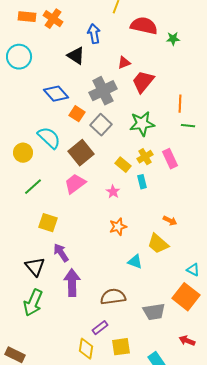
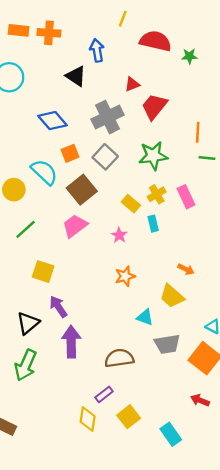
orange cross: (53, 19) -> (49, 33), turned -30
orange square: (77, 114) -> (70, 153), moved, turned 35
black triangle: (35, 267) -> (28, 323), turned 30
gray trapezoid: (154, 312) -> (167, 344), moved
red arrow: (187, 341) -> (200, 400), moved
yellow square: (121, 347) -> (129, 417), turned -30

